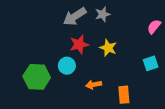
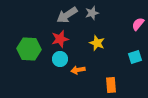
red star: (79, 44) -> (60, 39), moved
green hexagon: (37, 77) -> (29, 49), moved
orange arrow: (94, 85) -> (78, 70), moved

